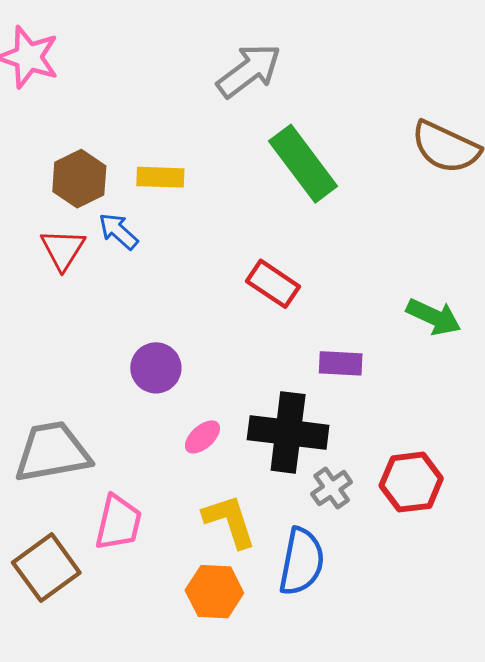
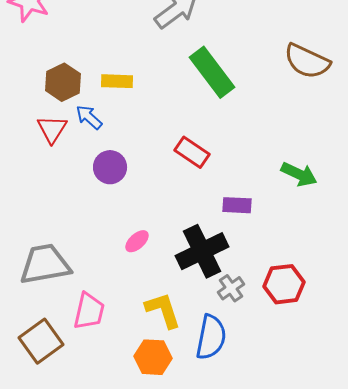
purple circle: (156, 368) -> (110, 167), moved
black cross: (288, 432) -> (202, 251), turned -33
pink ellipse: (202, 437) -> (137, 241), moved

